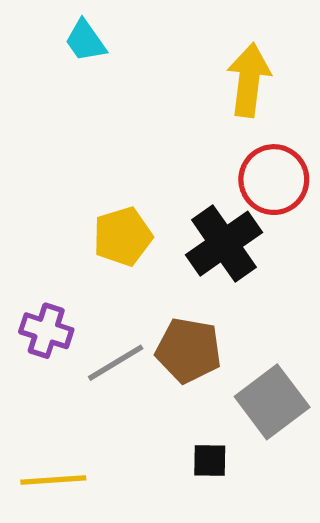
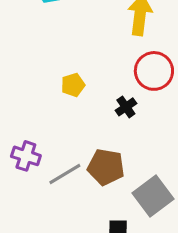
yellow pentagon: (123, 236) -> (73, 85), moved, size x0.7
black cross: (224, 244) -> (126, 107), size x0.5

